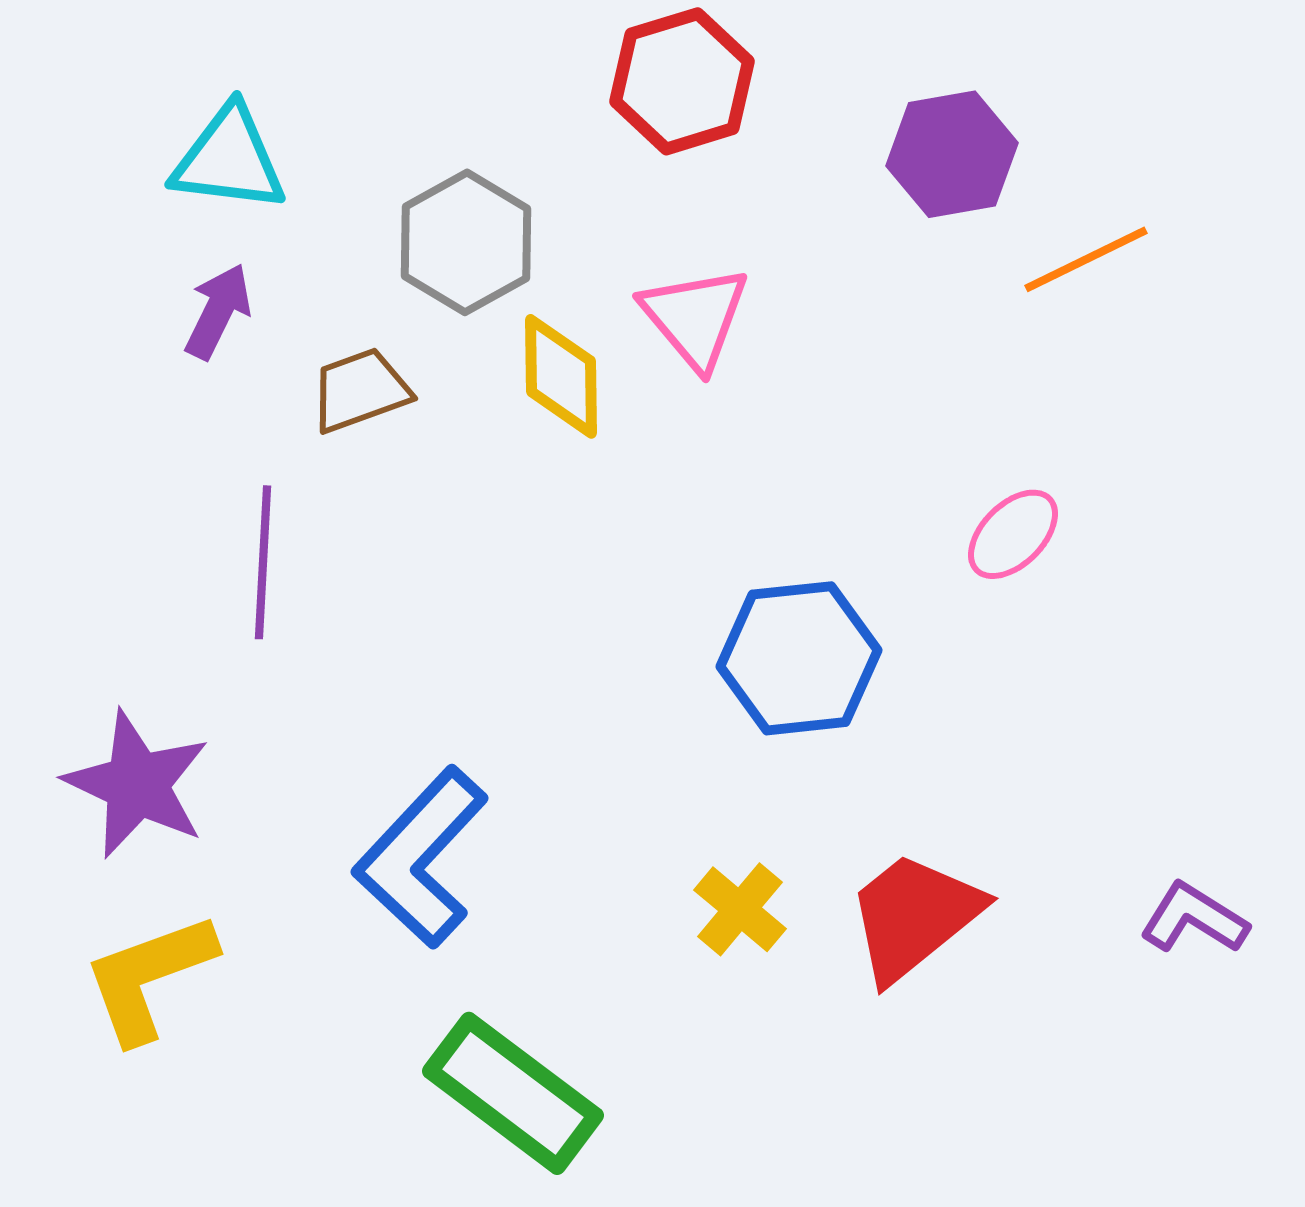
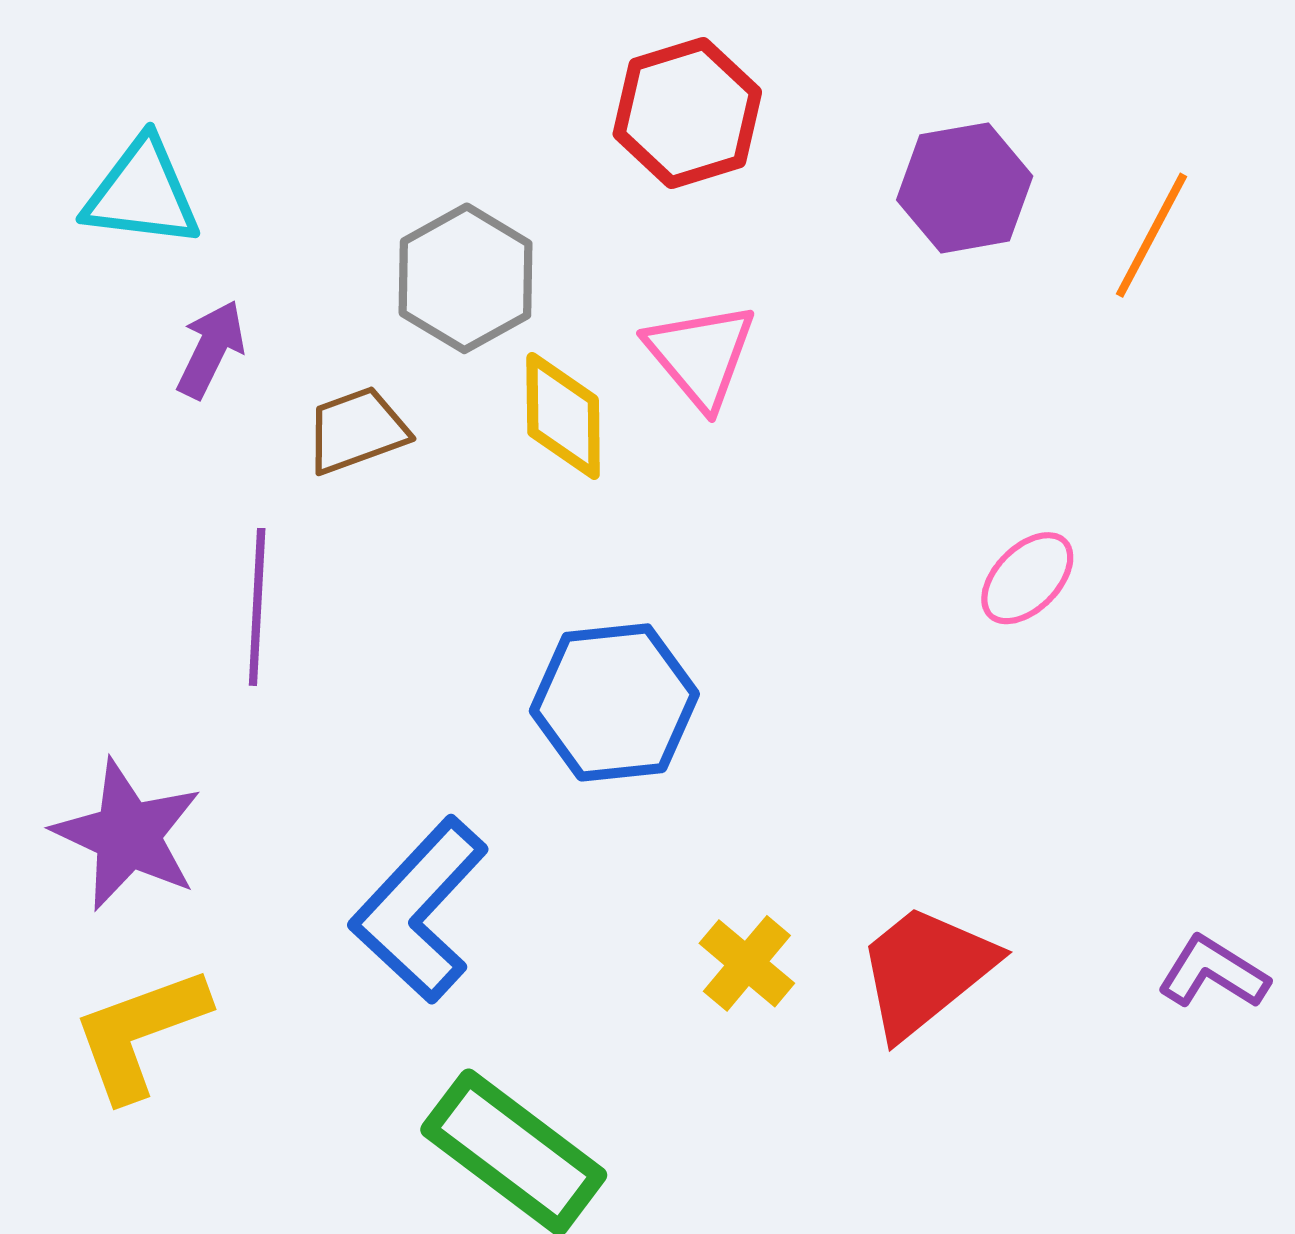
cyan triangle: (229, 159) -> (142, 193), moved
orange line: (1086, 259) -> (1152, 235), moved, turned -36
blue hexagon: (799, 658) -> (614, 702), moved

